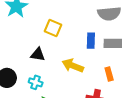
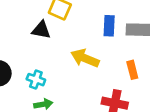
black triangle: (38, 54) -> (41, 30), moved

